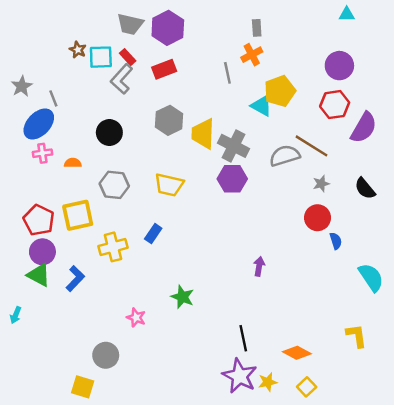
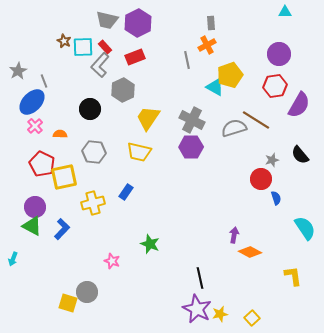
gray hexagon: (169, 120) -> (123, 90), moved
yellow trapezoid: (203, 134) -> (148, 118), moved, turned 32
pink cross: (42, 153) -> (35, 126), turned -35
gray star: (321, 184) -> (272, 160), moved
red pentagon: (39, 220) -> (42, 164), moved
purple arrow: (259, 266) -> (234, 235), moved
orange diamond: (297, 353) -> (250, 252), moved
yellow square: (83, 387) -> (68, 303), moved

